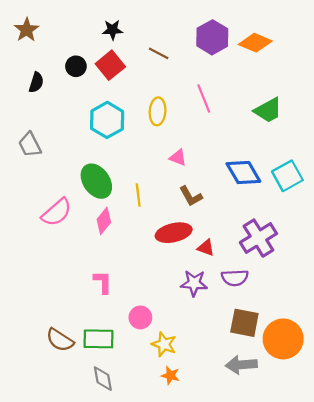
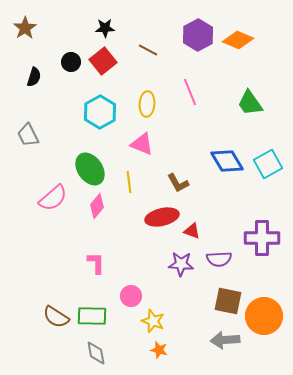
green trapezoid: (268, 110) -> (250, 103), turned 84
pink triangle: (178, 158) -> (142, 144), moved, size x1.4
purple cross: (258, 238) -> (262, 238), moved, turned 32

